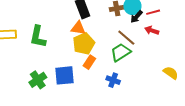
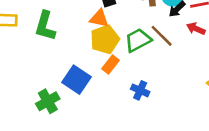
green trapezoid: (121, 52) -> (138, 40), moved
blue square: (65, 75) -> (76, 80), turned 35
green cross: (38, 80) -> (48, 101), moved

